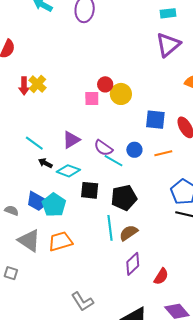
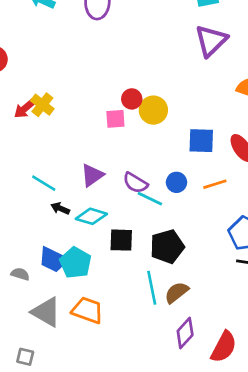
red arrow: (24, 86) -> (25, 109), turned 54
orange trapezoid: (60, 241) -> (87, 310), turned 40
red semicircle: (161, 276) -> (224, 347), size x1.4

